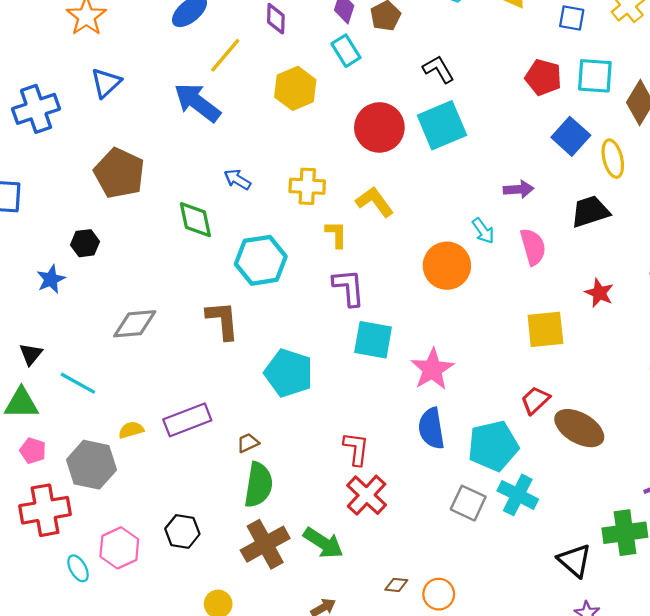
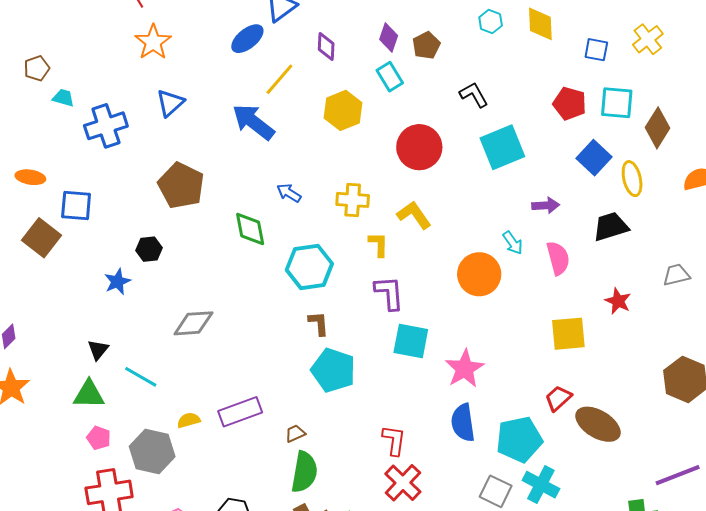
cyan square: (442, 125) -> (502, 147), moved
brown L-shape: (223, 320) -> (319, 323), moved, size x0.7

